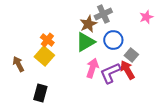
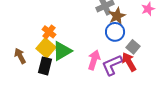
brown star: (88, 24) -> (117, 16), moved
green triangle: (85, 42) -> (62, 51), moved
black rectangle: (40, 93) -> (45, 66), moved

